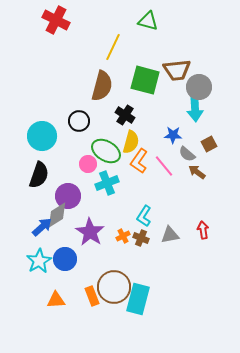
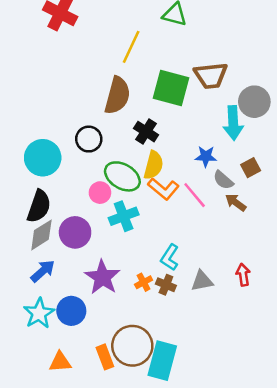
gray circle: (199, 87) -> (254, 102), moved
orange L-shape: (139, 161) -> (163, 189), turned -85
gray diamond: (57, 215) -> (41, 235), moved

